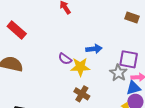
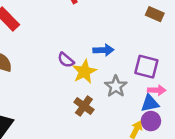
yellow star: (80, 67) -> (84, 72), turned -30
gray star: (118, 73) -> (116, 86), moved

